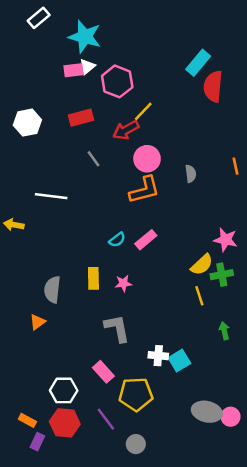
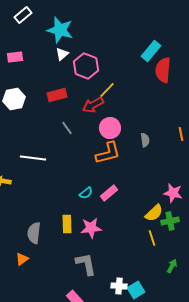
pink rectangle: (74, 70) -> (15, 57), moved
pink star: (123, 283) -> (91, 228), size x1.5
green arrow: (224, 331) -> (172, 266), turned 40

